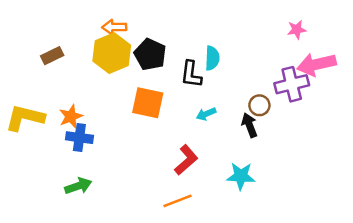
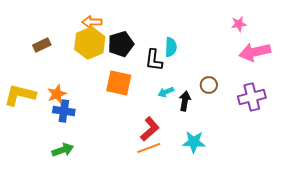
black pentagon: (150, 54) -> (121, 44), turned 30
purple cross: (292, 84) -> (252, 97), moved
black arrow: (249, 125) -> (185, 101), moved, turned 30
orange line: (177, 201) -> (149, 148), moved

